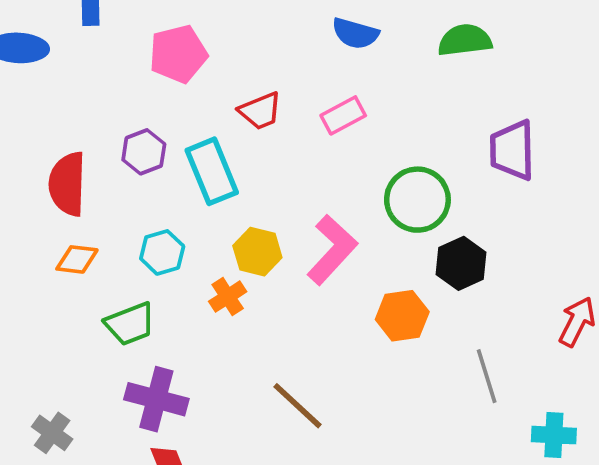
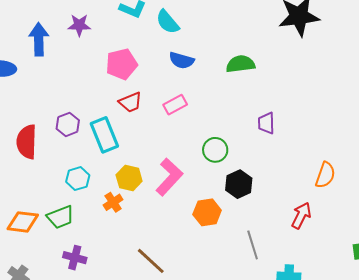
pink pentagon: (178, 54) -> (122, 64), moved
purple trapezoid: (512, 150) -> (266, 123), size x0.7
green circle: (417, 200) -> (215, 150), size x0.7
orange diamond: (77, 259) -> (23, 222), moved, size x1.4
purple cross: (156, 399) -> (75, 258), size x0.7

